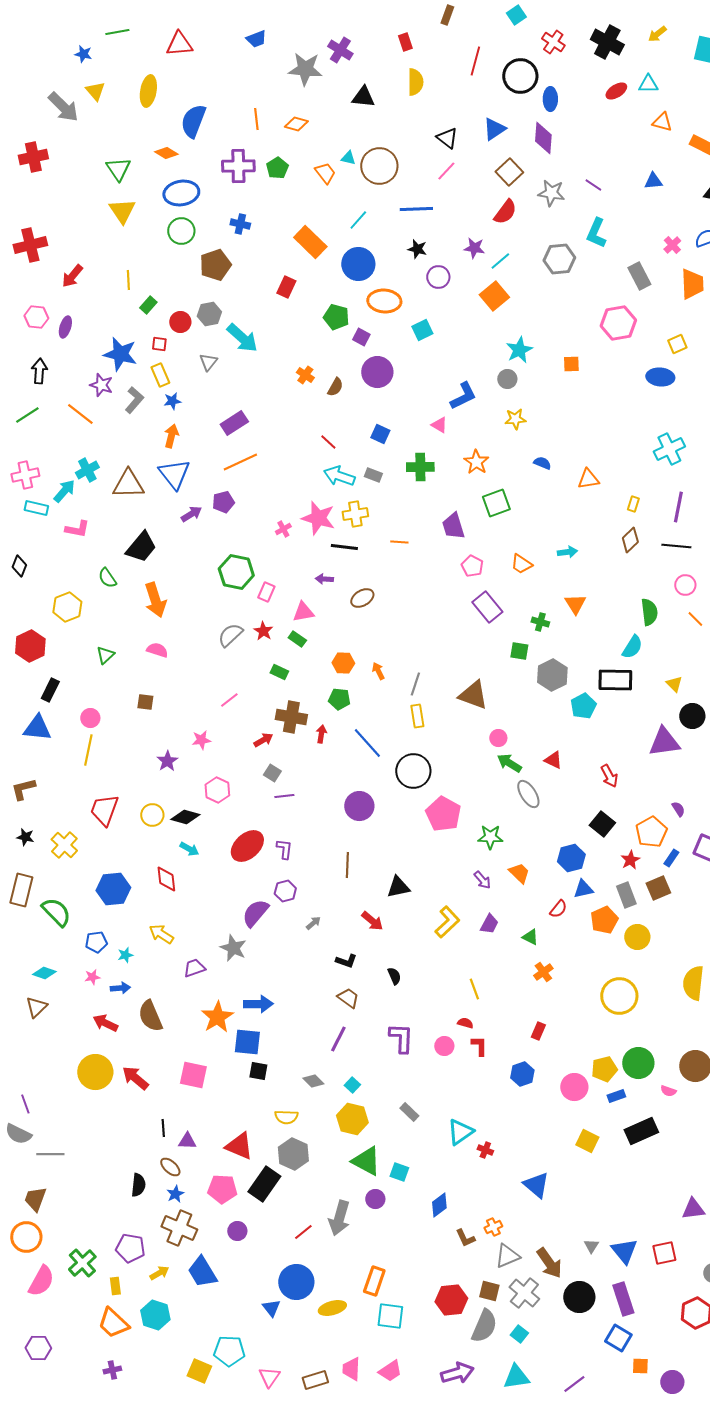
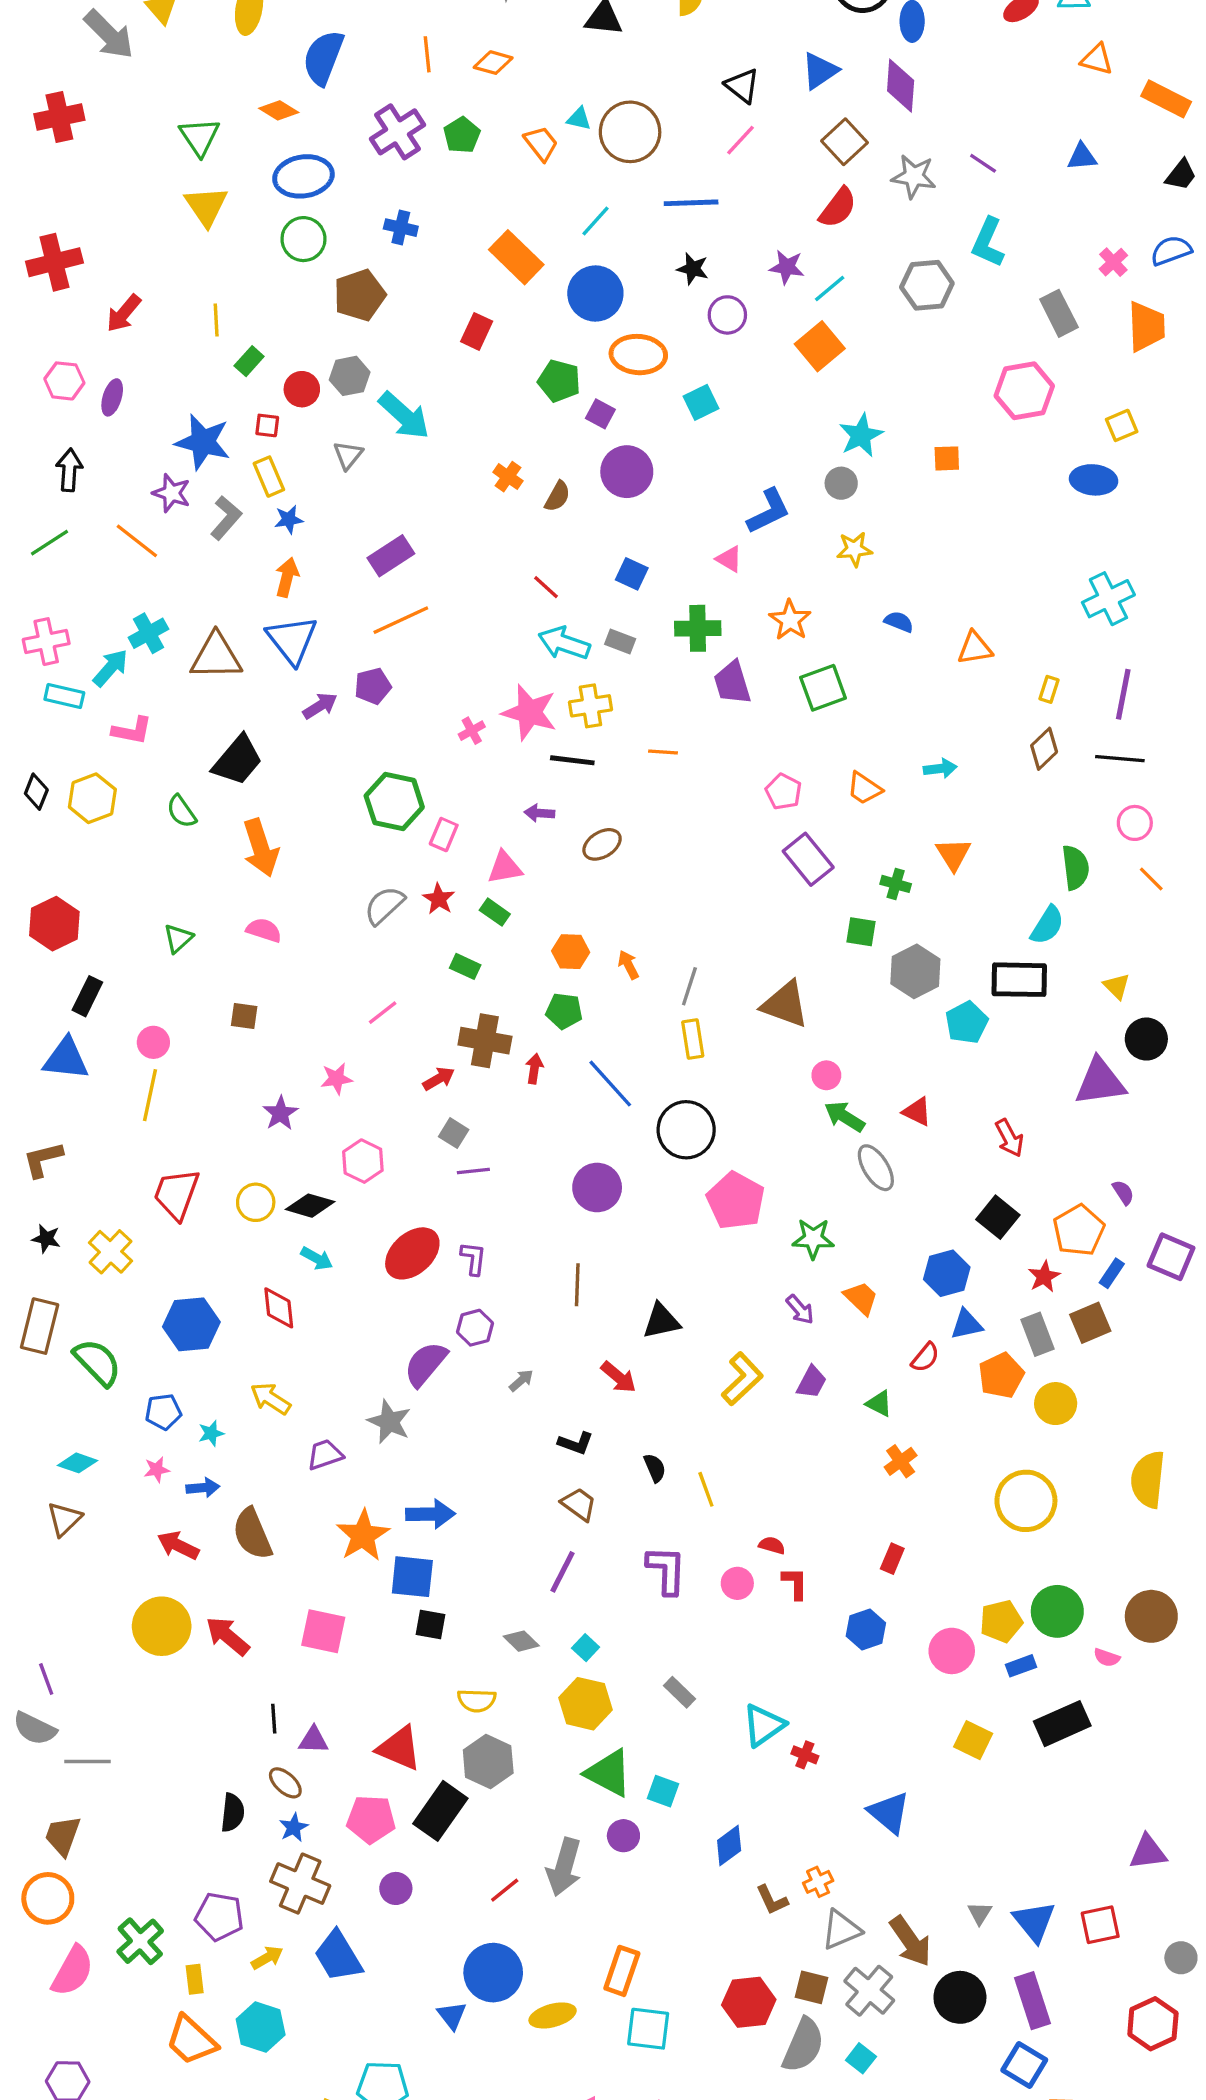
purple cross: (238, 166) -> (398, 132), turned -32
purple trapezoid: (453, 526) -> (732, 683), moved
yellow hexagon: (67, 607) -> (92, 798), moved
yellow line: (474, 989) -> (706, 1489), moved

